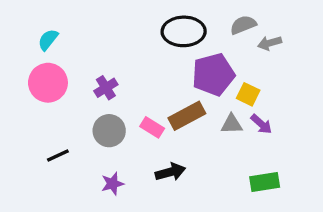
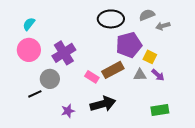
purple cross: (106, 88) -> (64, 53), size x1.6
gray circle: (109, 131) -> (50, 79), moved
black arrow: (170, 172) -> (103, 104), size x1.4

